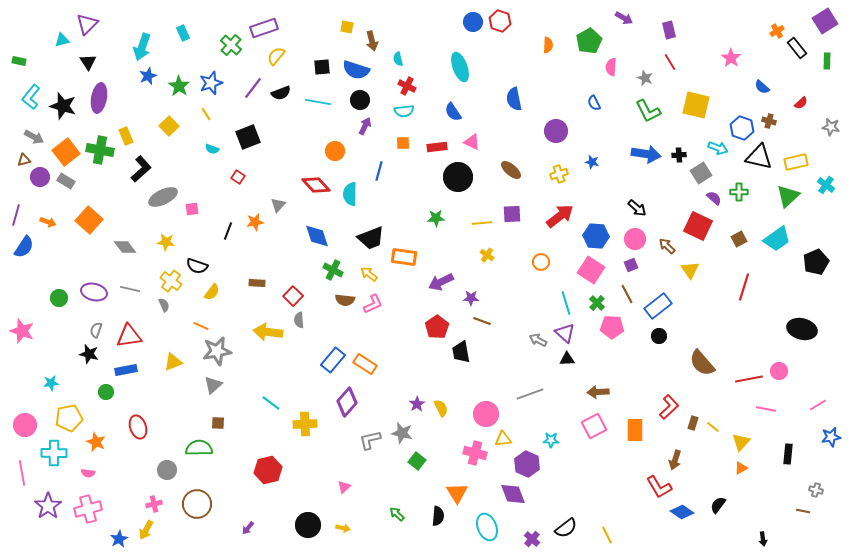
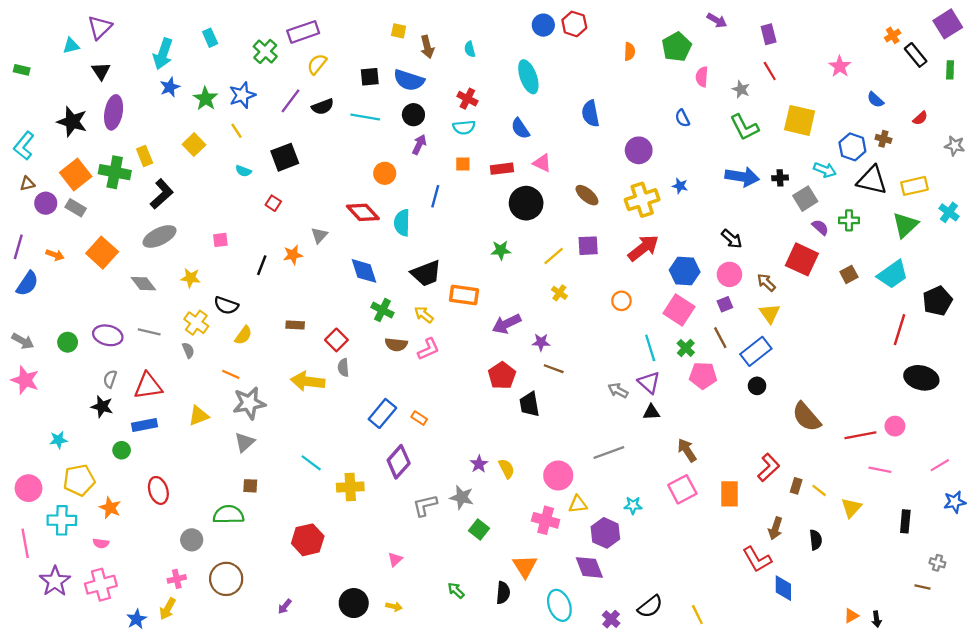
cyan semicircle: (398, 59) -> (470, 49), moved
cyan L-shape: (31, 97) -> (24, 146), moved
gray arrow: (34, 137) -> (23, 341), moved
yellow cross: (559, 174) -> (642, 200), size x1.6
gray ellipse: (163, 197) -> (160, 236), moved
yellow line: (482, 223) -> (554, 256), turned -36
yellow triangle: (690, 270) -> (770, 313), moved
red line: (744, 287) -> (900, 330), moved
orange rectangle: (365, 364) -> (419, 418), size x0.6
brown arrow: (598, 392) -> (687, 450), turned 60
orange triangle: (741, 468) -> (851, 616), moved
black semicircle: (718, 505) -> (816, 540), moved, turned 138
blue diamond: (682, 512) -> (783, 588), turned 55

